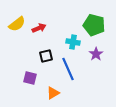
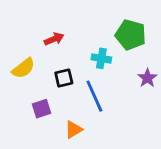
yellow semicircle: (17, 24) -> (23, 68), moved
purple star: (96, 54) -> (147, 78), moved
purple square: (30, 78) -> (41, 109), turned -32

